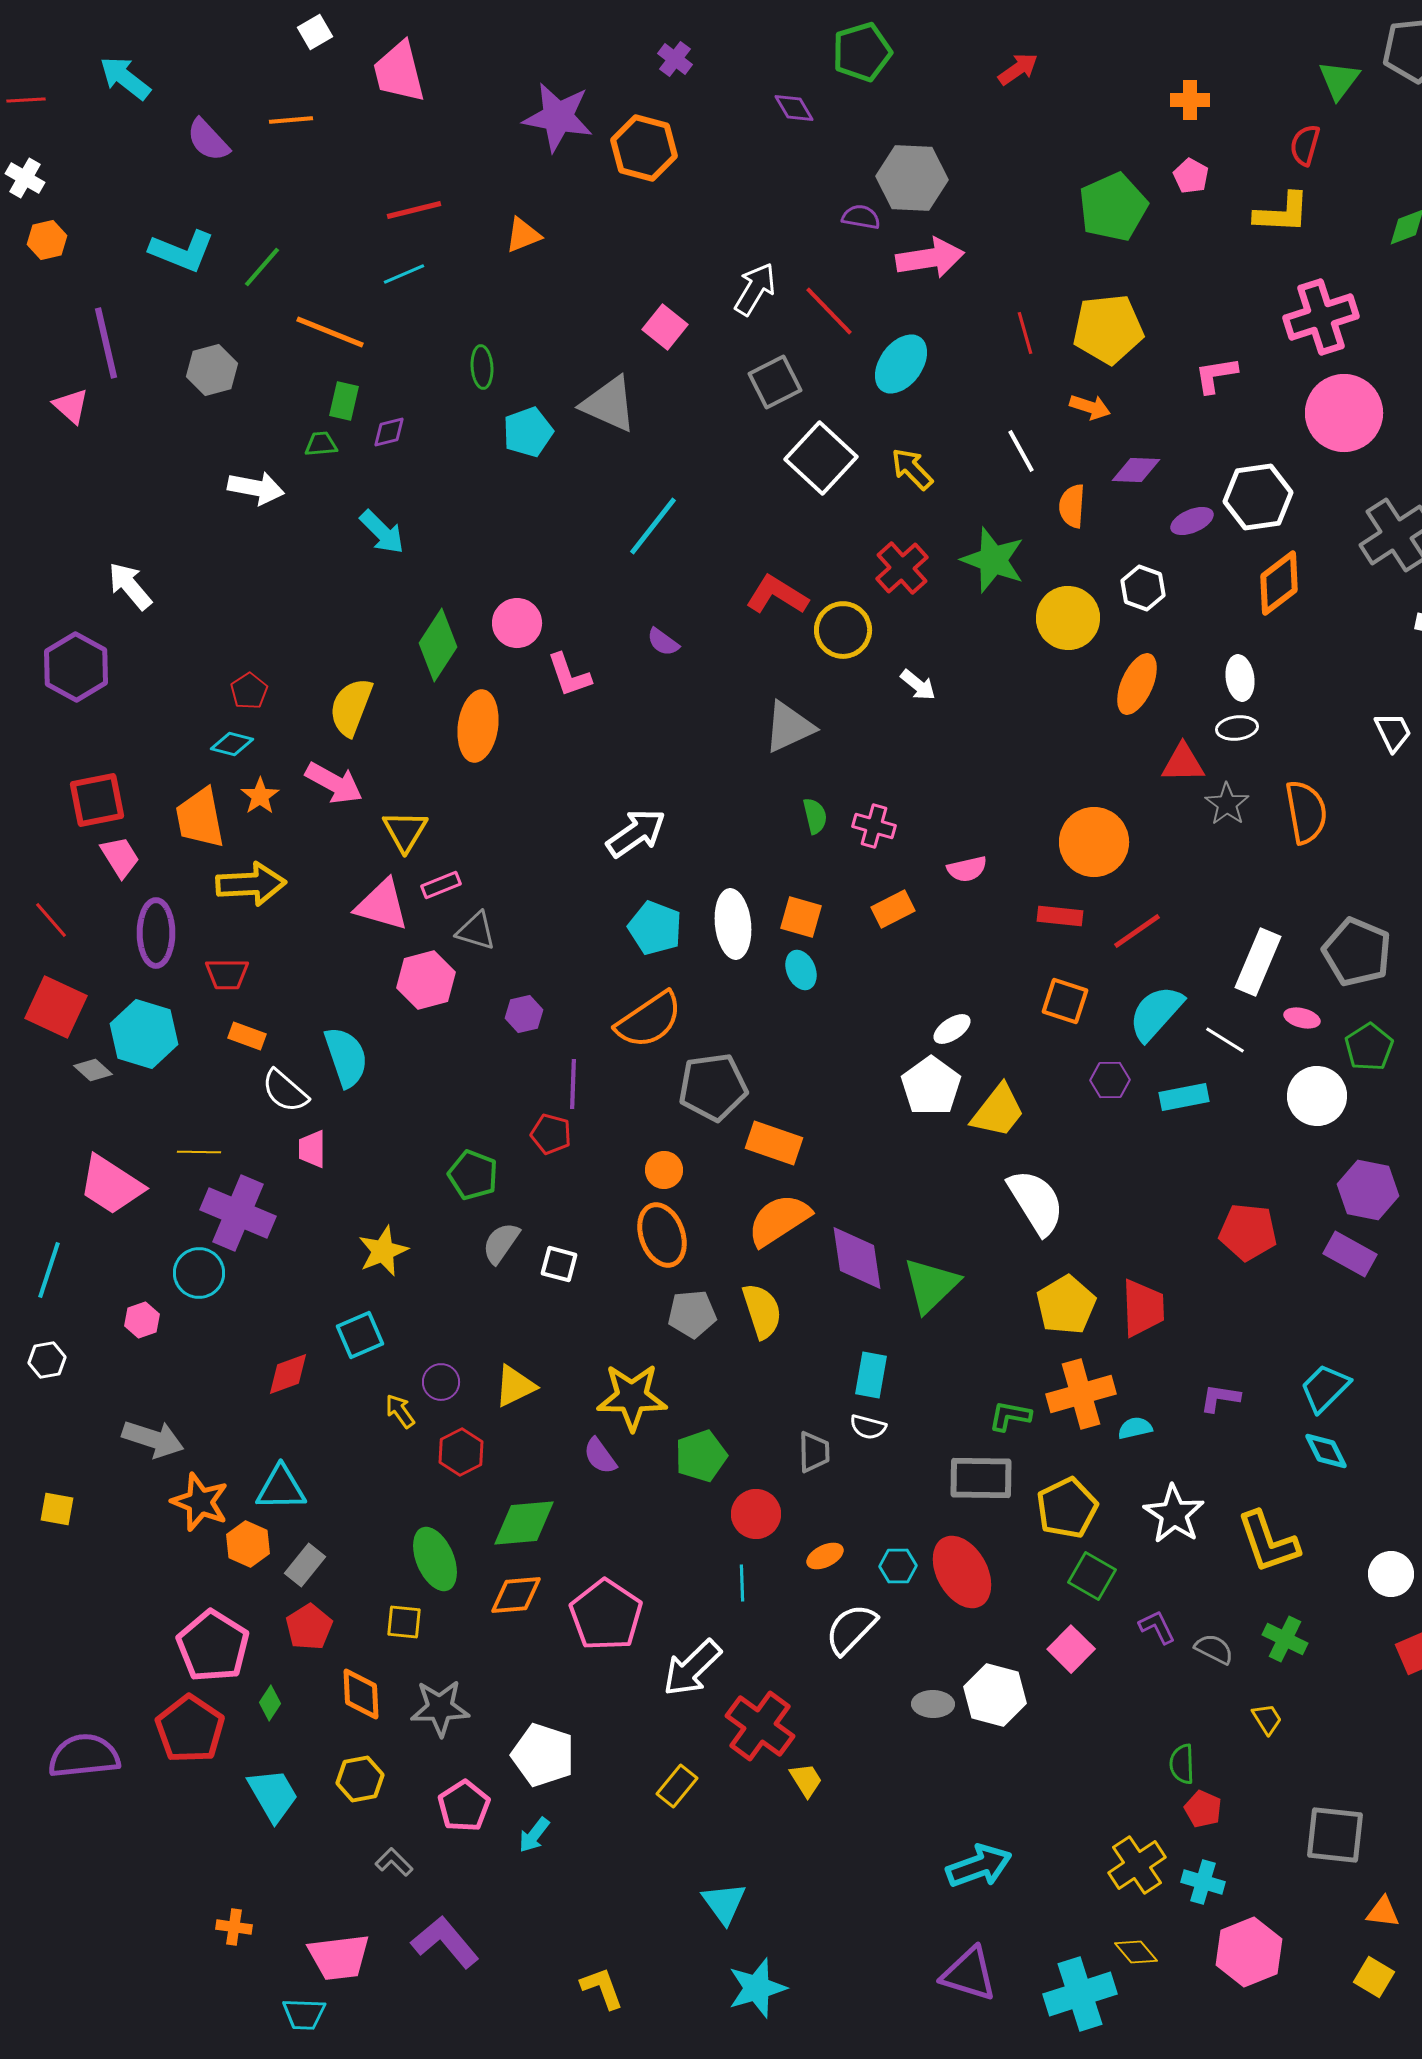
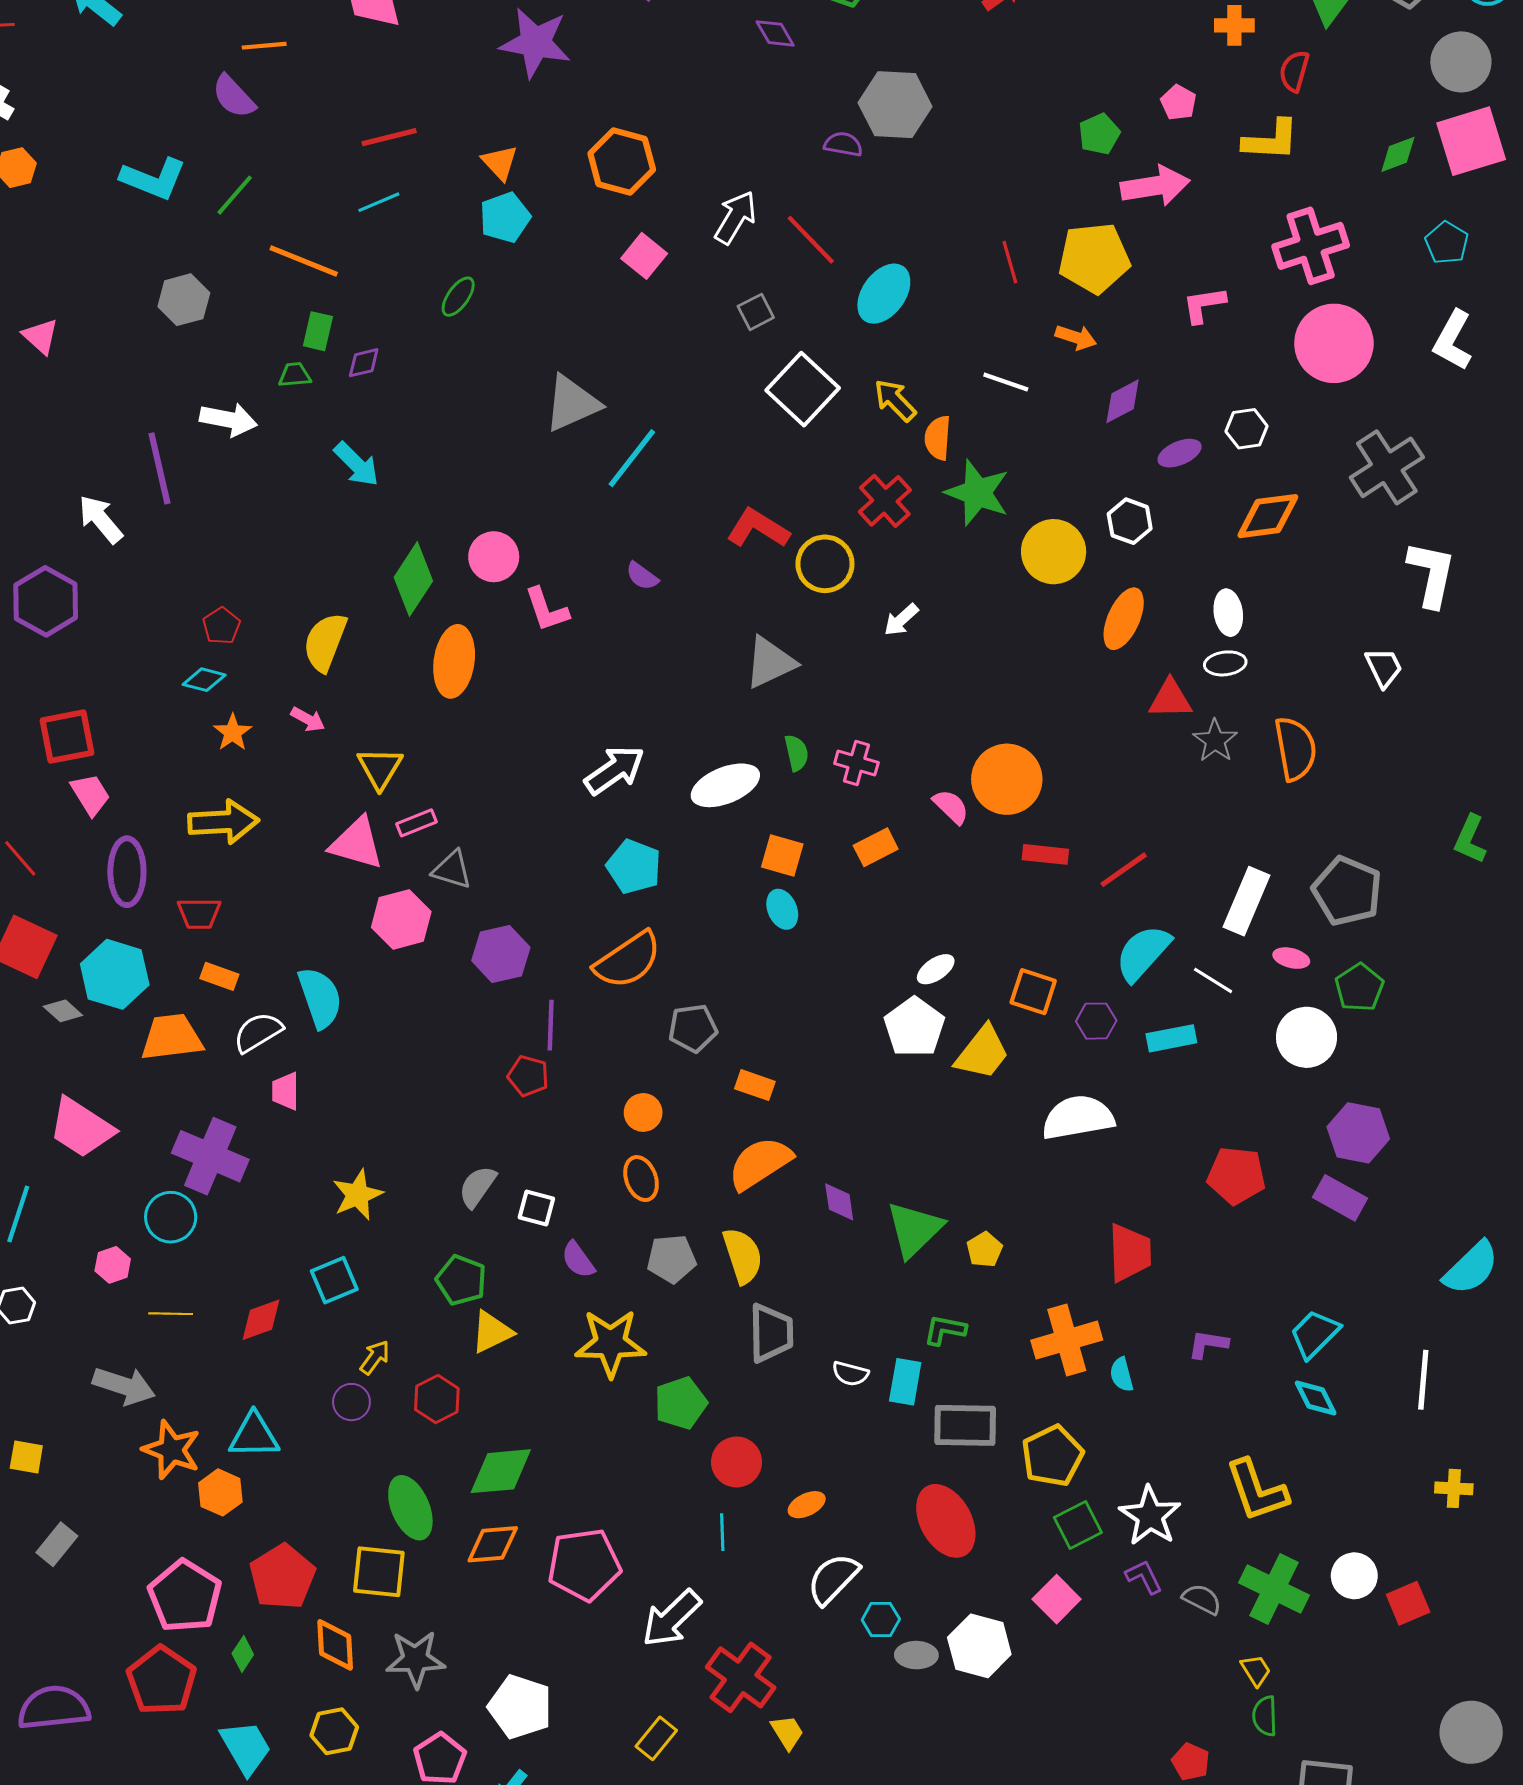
orange cross: (1190, 100) -> (1234, 25), moved
purple semicircle: (208, 140) -> (234, 96), moved
orange hexagon: (644, 148) -> (622, 162), moved
green pentagon: (1113, 207) -> (1099, 134), size x0.6
orange triangle: (523, 235) -> (500, 163), turned -51
pink arrow: (930, 258) -> (1155, 186), moved
purple line: (106, 343) -> (159, 468), moved
green ellipse: (482, 367) -> (458, 297), turned 39
gray square: (775, 382) -> (756, 312), size x0.7
gray triangle: (609, 404) -> (572, 403), moved, turned -48
cyan pentagon: (528, 432) -> (505, 217), moved
white line: (1021, 451) -> (1006, 382), turned -42
purple diamond: (1136, 470) -> (1123, 401), turned -30
white hexagon: (1258, 497) -> (1247, 429), size x0.6
orange semicircle: (1072, 506) -> (938, 438), moved
orange diamond: (1279, 583) -> (1268, 516), turned 30
white arrow: (918, 685) -> (901, 620), turned 99
pink arrow: (334, 783) -> (308, 719), size x0.6
orange trapezoid: (200, 818) -> (172, 1037), moved, turned 94
orange circle: (1094, 842) -> (1007, 779), moved
pink semicircle: (967, 869) -> (951, 807), turned -123
white ellipse: (733, 924) -> (725, 785), moved, turned 74
orange square: (1065, 1001) -> (1033, 992), moved
purple hexagon: (524, 1014) -> (501, 954), size x1.5
gray pentagon: (713, 1087) -> (693, 1028), size x0.7
white semicircle: (285, 1091) -> (258, 1032), turned 108
orange rectangle: (774, 1143) -> (755, 1085), size x0.7
yellow line: (199, 1152) -> (171, 1314), moved
green pentagon: (473, 1175) -> (461, 1280), moved
white semicircle: (1036, 1202) -> (1078, 1118), moved, turned -68
orange ellipse: (662, 1235) -> (641, 1179), size x0.7
purple diamond: (857, 1258) -> (839, 1202), size x0.6
yellow pentagon: (1066, 1305) -> (984, 1250), moved, size x0.6
cyan rectangle: (871, 1375) -> (905, 1382), moved
purple circle: (441, 1382) -> (351, 1402), moved
yellow arrow: (400, 1411) -> (375, 1357), turned 72
green L-shape: (1010, 1416) -> (945, 1330), moved
cyan semicircle: (1135, 1428) -> (1122, 1375), turned -92
gray trapezoid: (814, 1452) -> (771, 1333), moved, size x1.4
purple semicircle: (600, 1456) -> (578, 1260), moved
white star: (1174, 1514) -> (1150, 1516), moved
gray rectangle: (305, 1565) -> (57, 1544), moved
cyan hexagon: (898, 1566) -> (881, 1619), moved
white circle: (1391, 1574) -> (1354, 1576), moved
green square: (1092, 1576) -> (1078, 1525), turned 33
pink pentagon: (606, 1615) -> (584, 1565), turned 30
yellow square: (404, 1622) -> (379, 1572), size x1.5
red pentagon: (309, 1627) -> (282, 1577), size x1.4
green cross: (1285, 1639) -> (1274, 1589), size x1.5
green semicircle: (1182, 1764) -> (1265, 1716), moved

